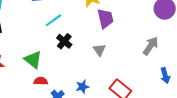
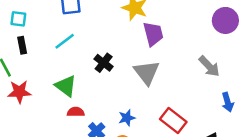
cyan line: (53, 20) -> (65, 41), moved
gray arrow: (151, 46) -> (209, 66), turned 102
gray triangle: (99, 50) -> (147, 72), size x1.6

